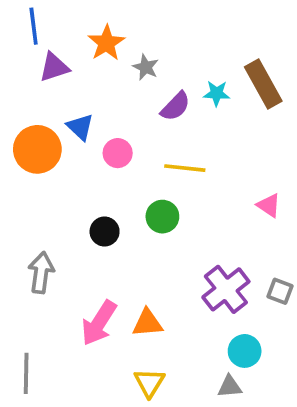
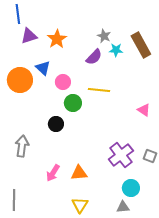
orange star: (106, 43) -> (57, 39), moved
gray star: (146, 67) -> (104, 36), moved
green circle: (162, 217) -> (73, 103), moved
pink arrow: (99, 323) -> (53, 173), size x0.7

